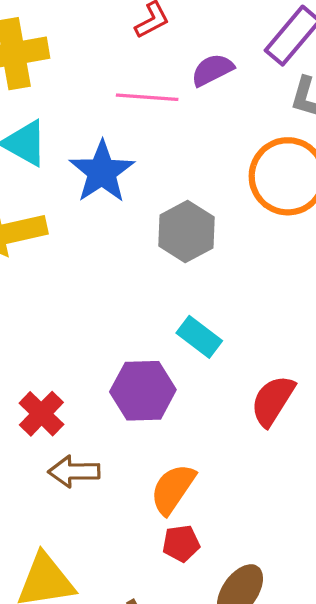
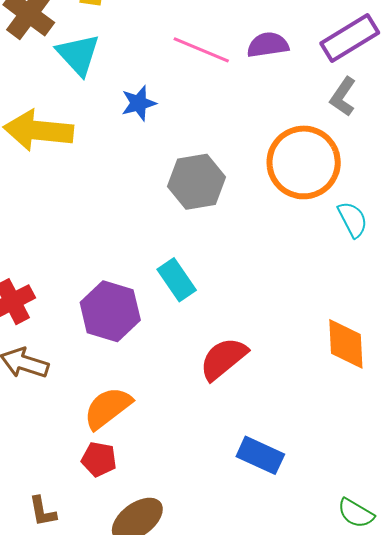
blue star: (102, 172) -> (139, 103), size x0.6

